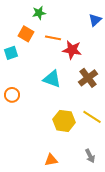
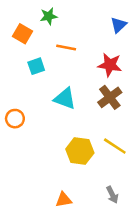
orange square: (26, 34) -> (22, 34), moved
red star: (72, 50) -> (110, 65), moved
cyan square: (11, 53) -> (36, 66), moved

